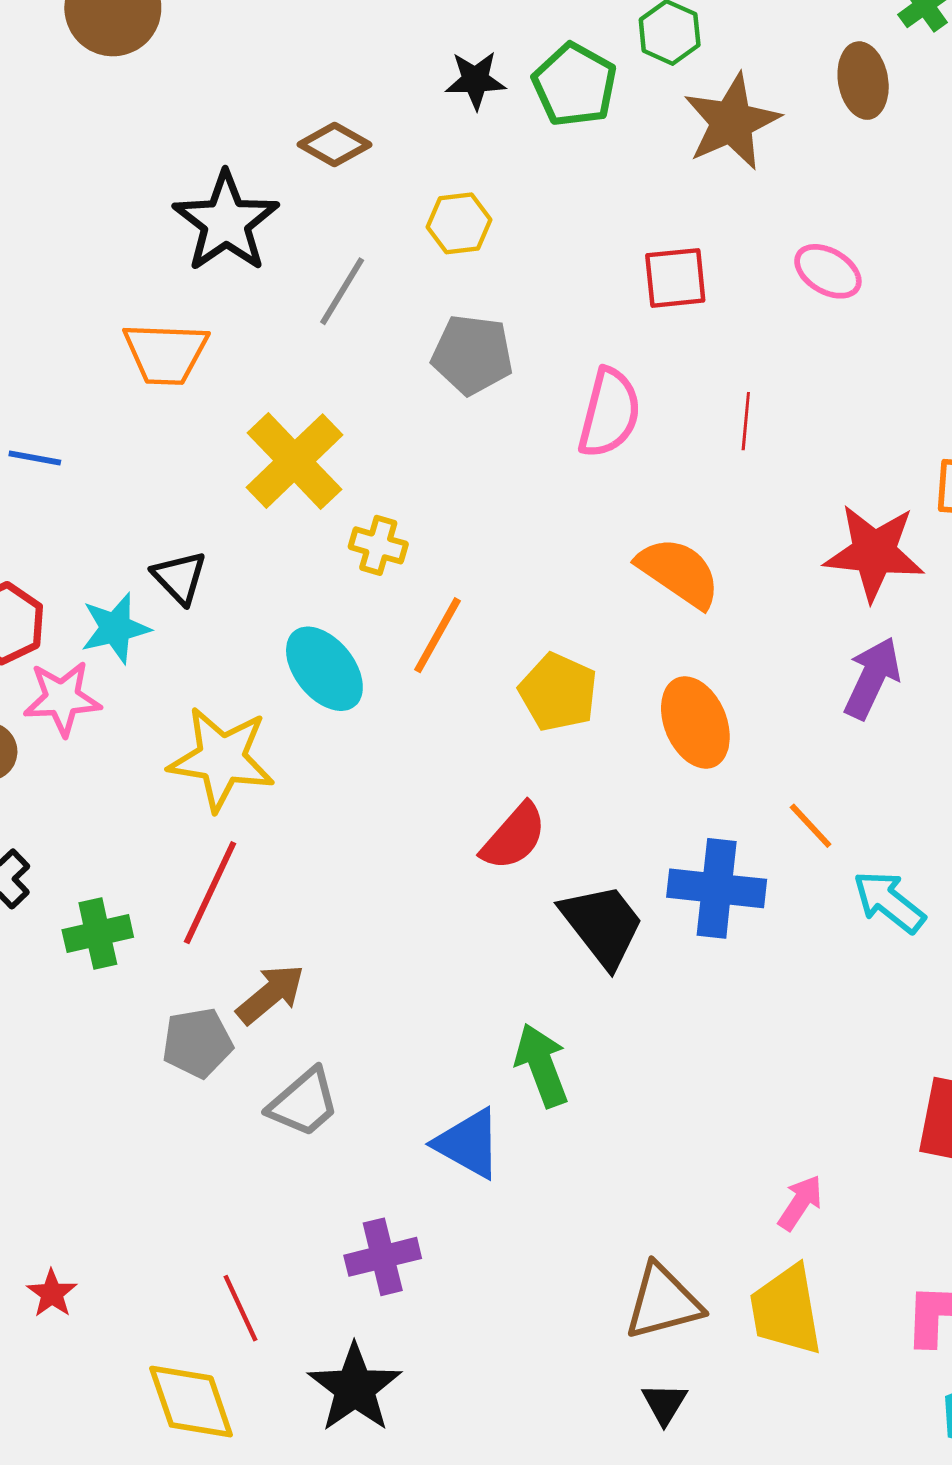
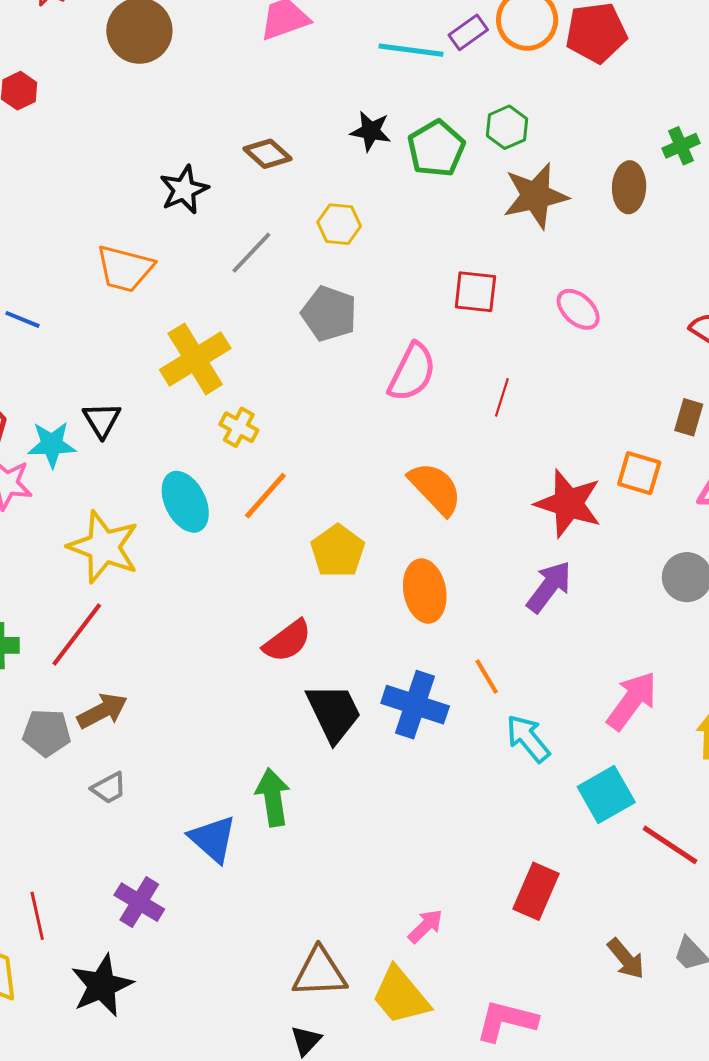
black star: (226, 222) -> (184, 190), size x0.7
gray trapezoid: (304, 1103) -> (109, 788), size x0.7
purple cross: (383, 1257) -> (139, 902), turned 33
yellow trapezoid: (786, 1310) -> (400, 996), turned -42

